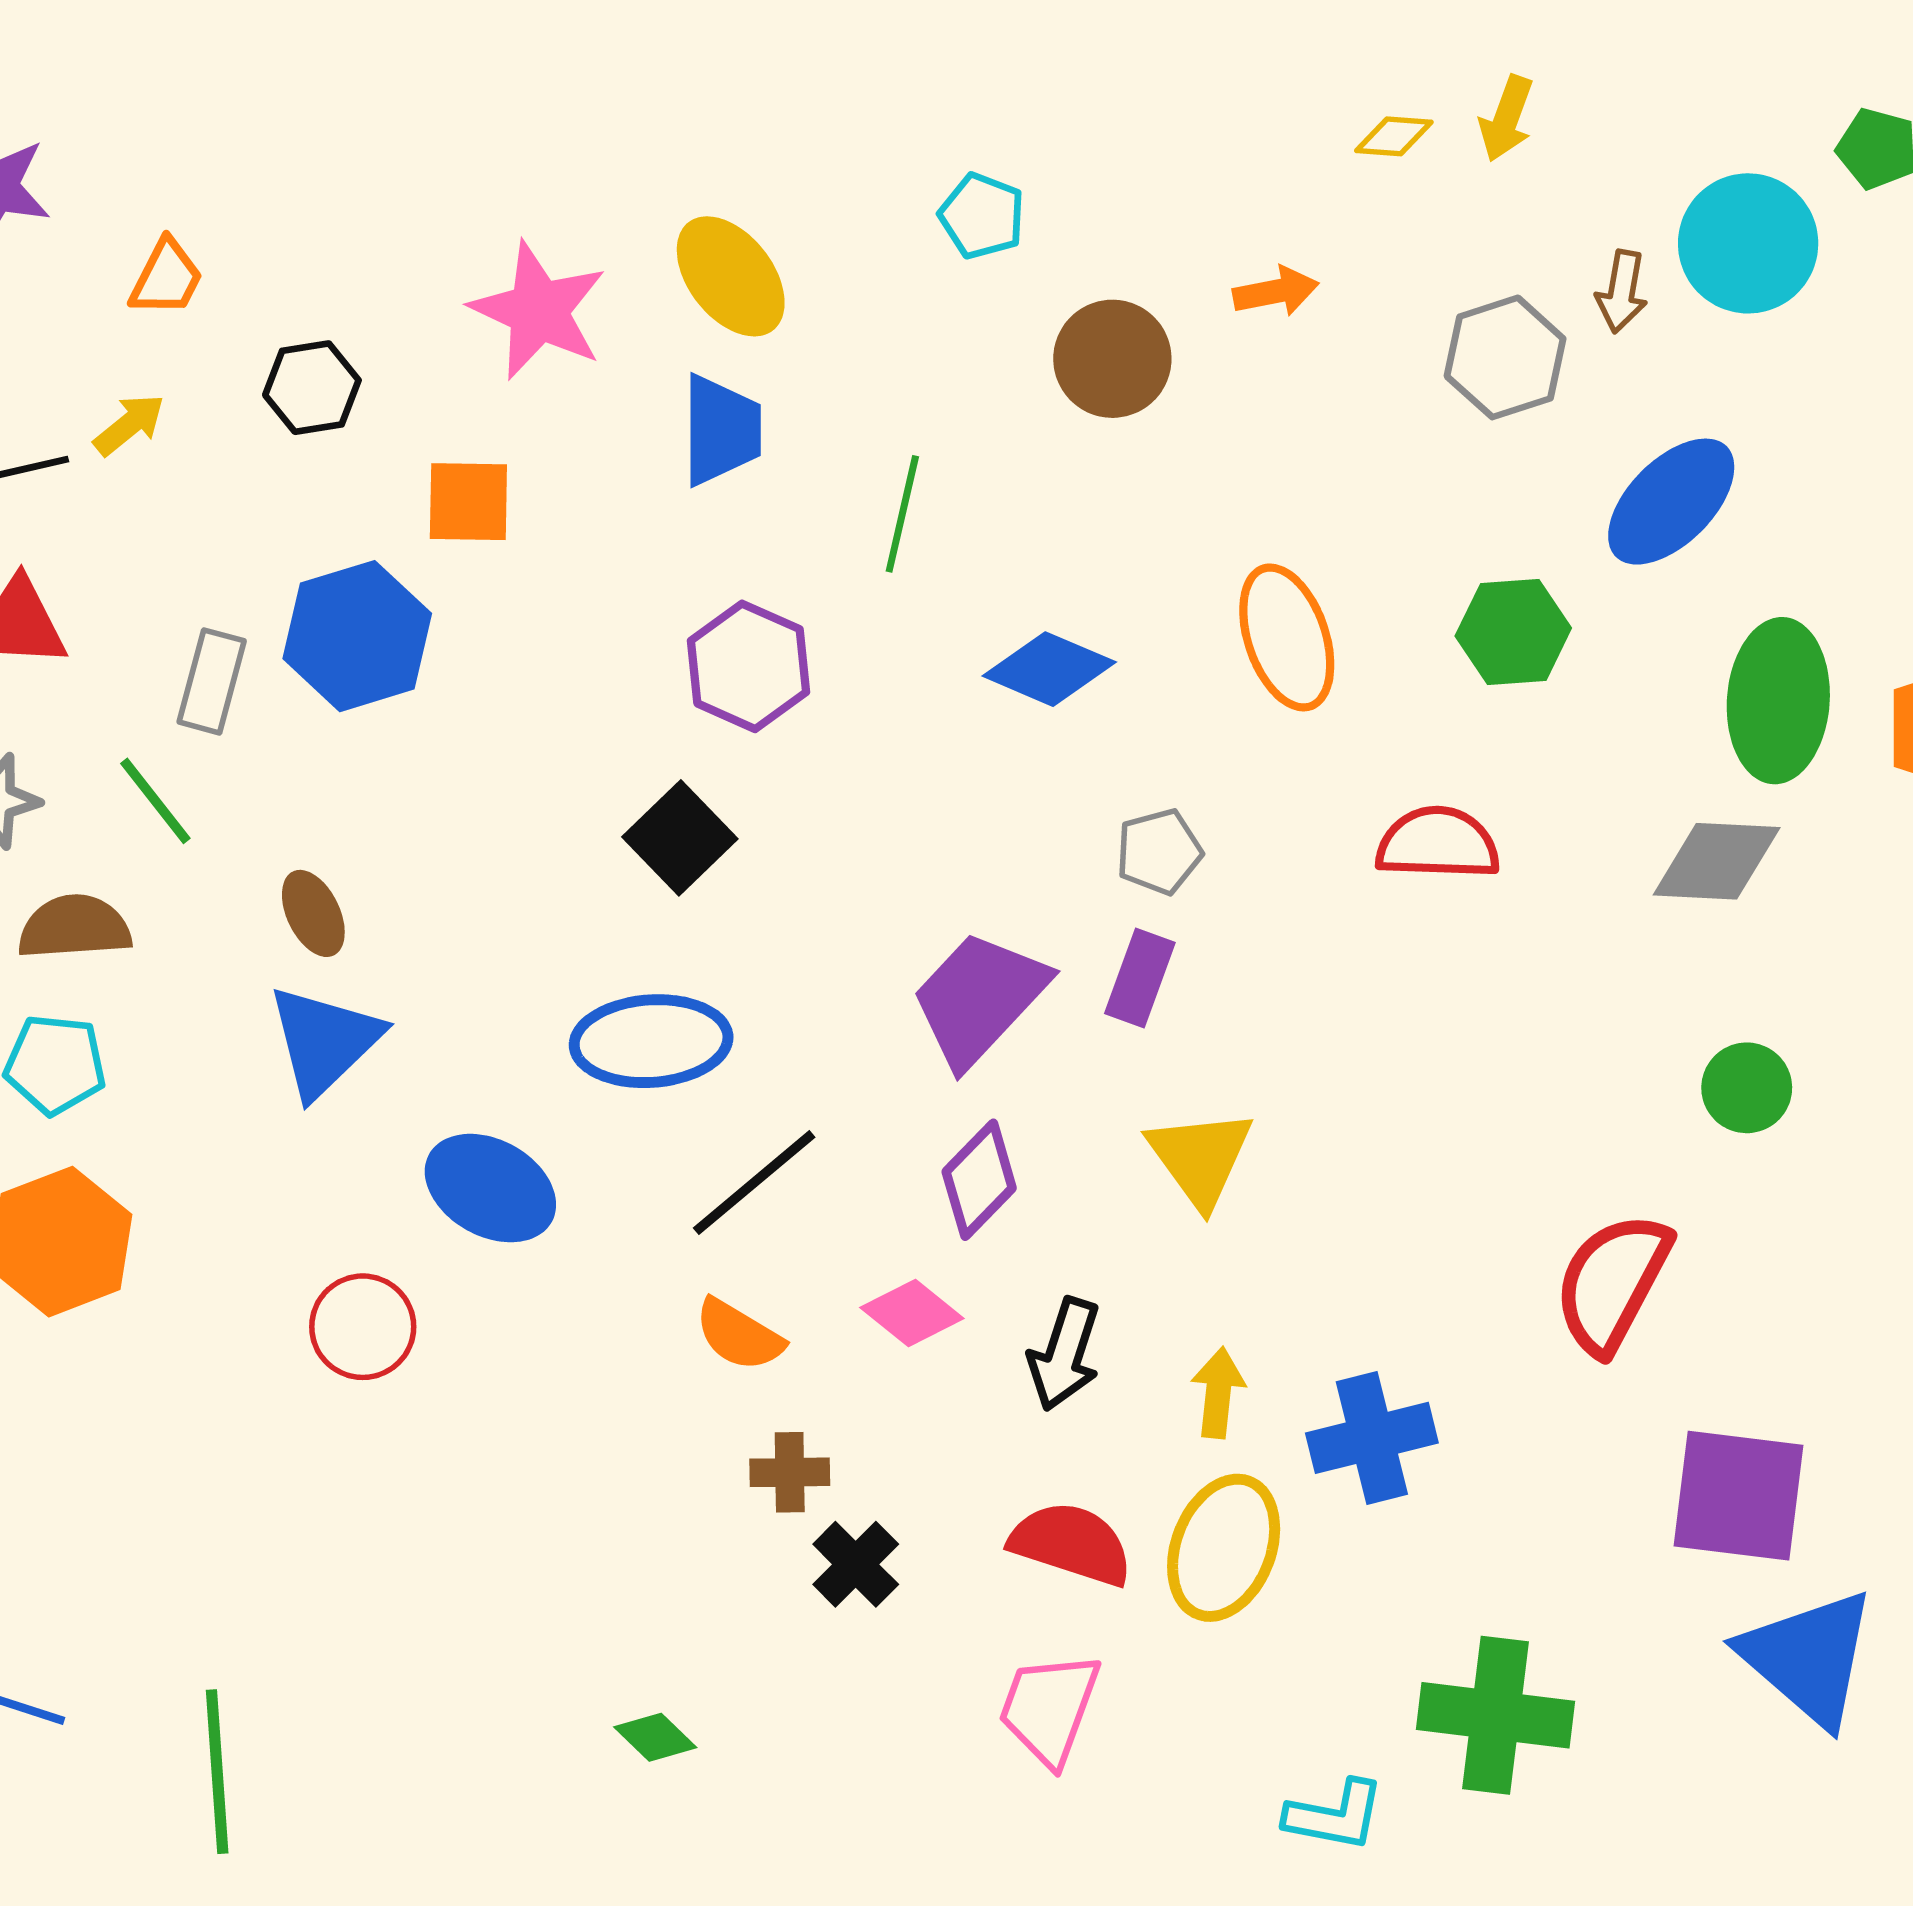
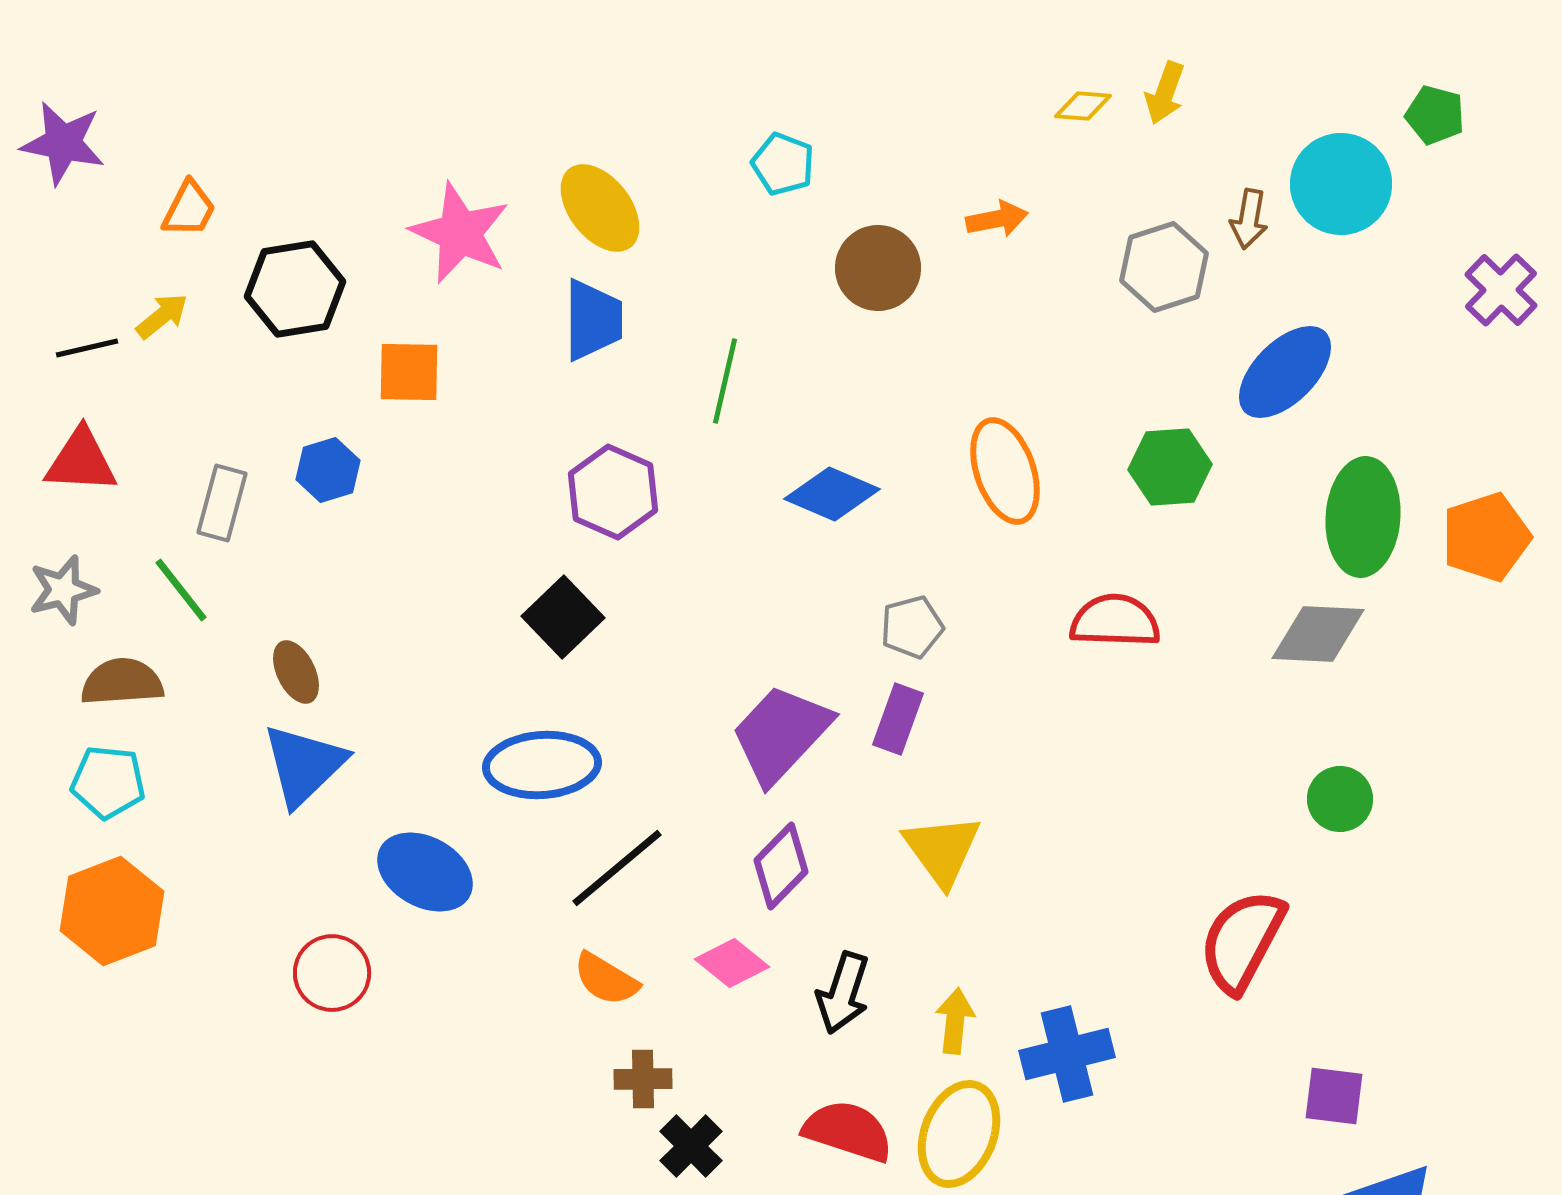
black hexagon: (312, 388) -> (295, 289), size x1.4
blue hexagon: (357, 636) -> (328, 470), size x0.6
purple square: (1738, 1496) -> (1334, 1096), size x0.6

